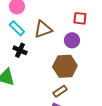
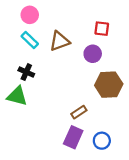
black cross: (20, 50) -> (26, 72), moved
brown hexagon: (65, 66) -> (109, 85), moved

